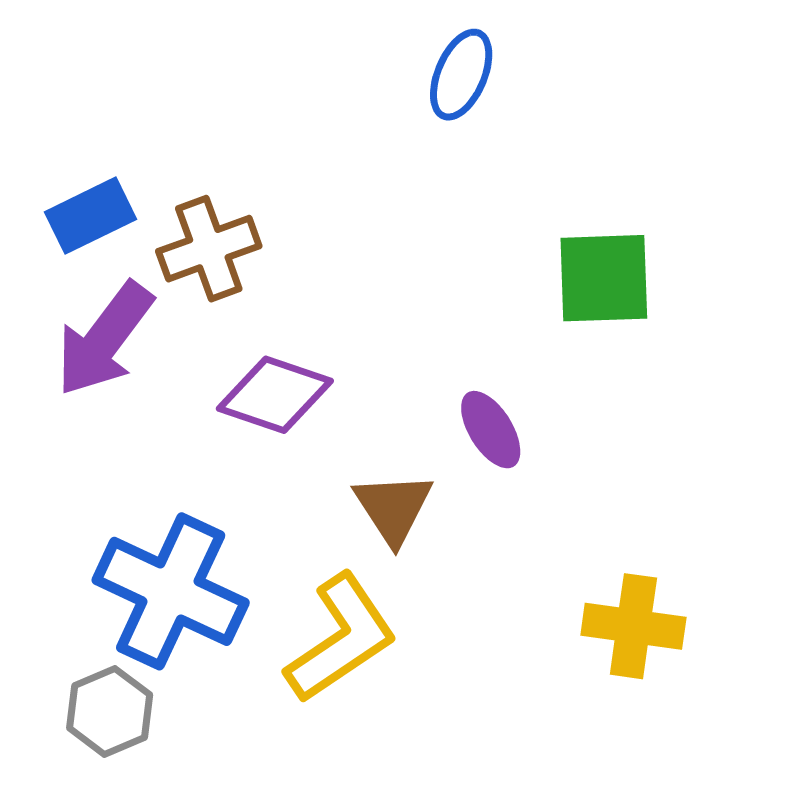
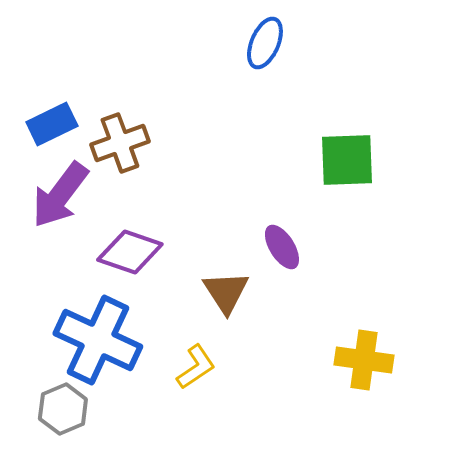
purple diamond: (275, 395) -> (130, 252), moved
yellow L-shape: (341, 638) -> (196, 367), size x0.6

